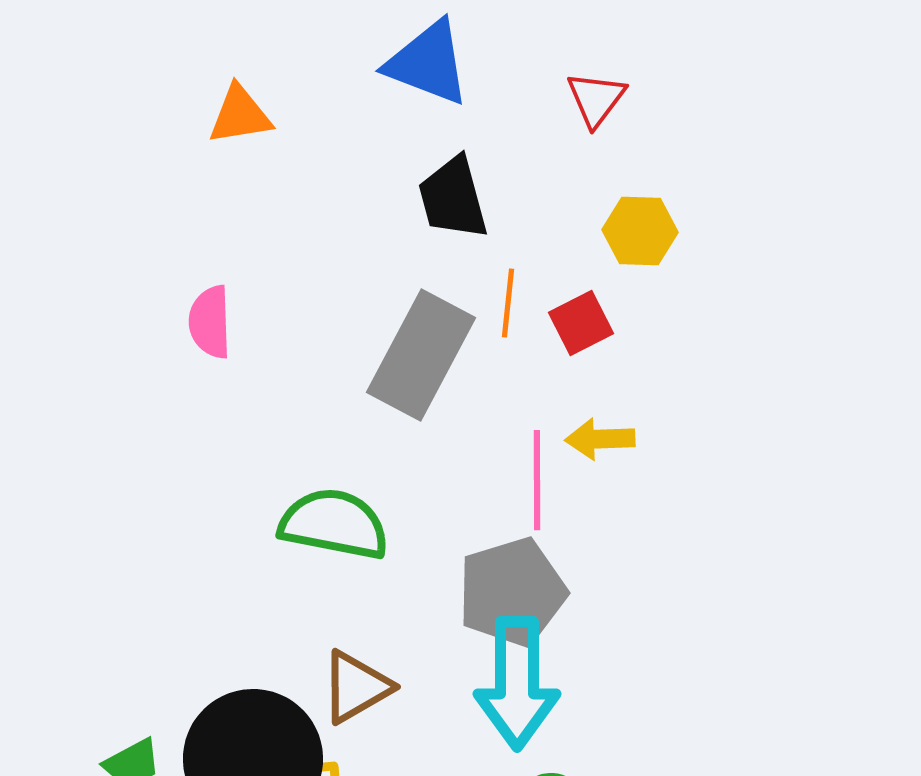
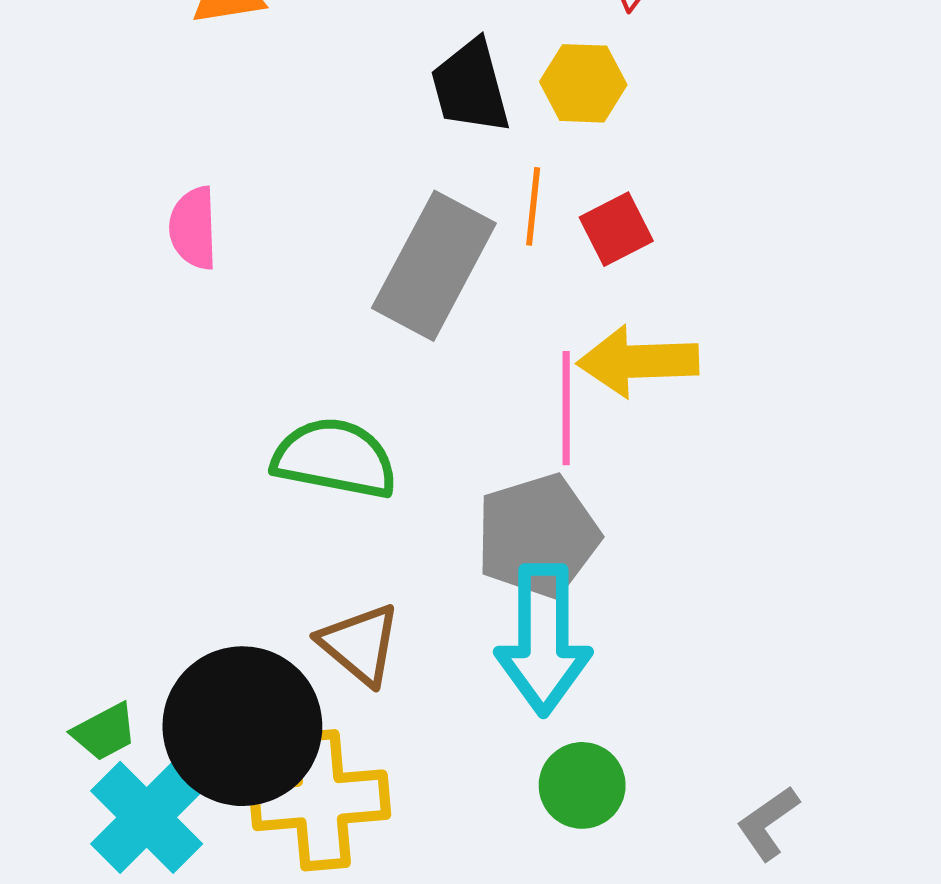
yellow hexagon: (640, 231) -> (583, 83), moved
yellow arrow: (600, 439) -> (638, 361), size x1.5
brown triangle: (356, 687) -> (360, 644), turned -50

